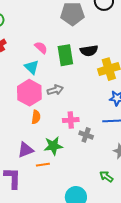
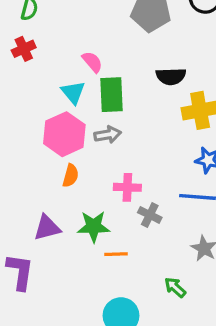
green rectangle: (65, 55) -> (111, 95), moved
orange line: (43, 165) -> (116, 254), moved

